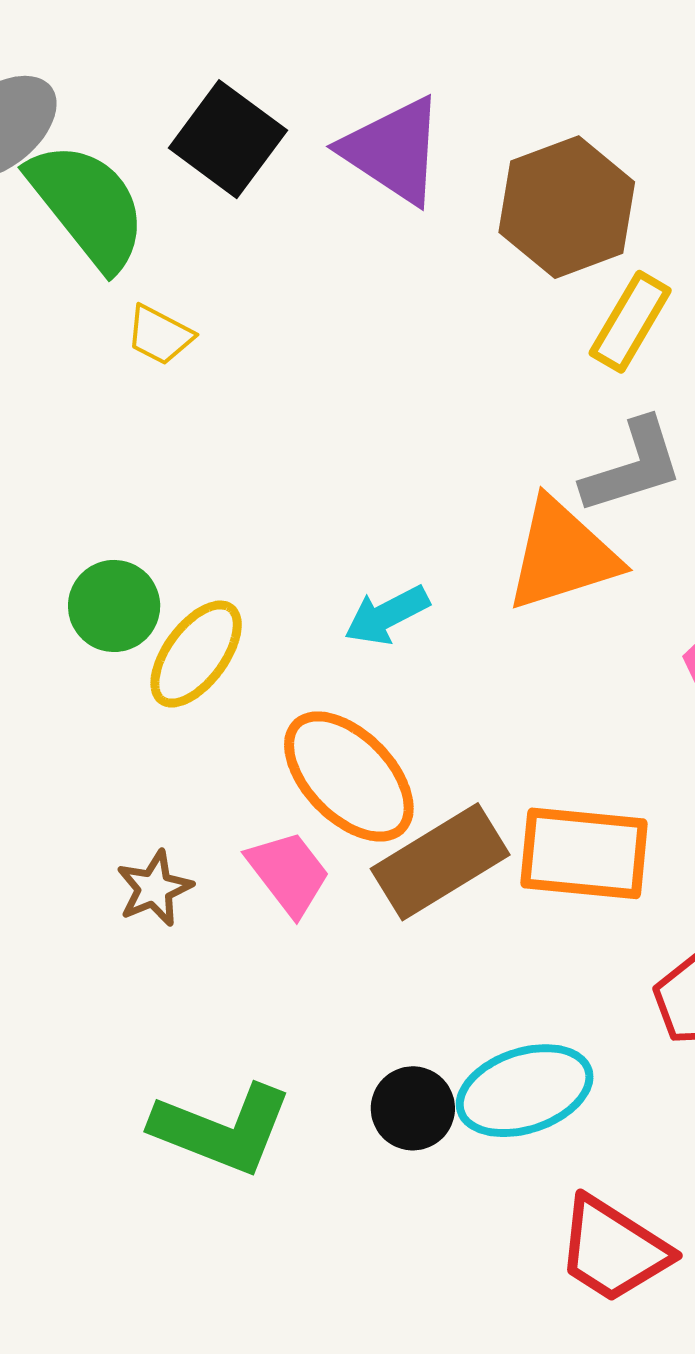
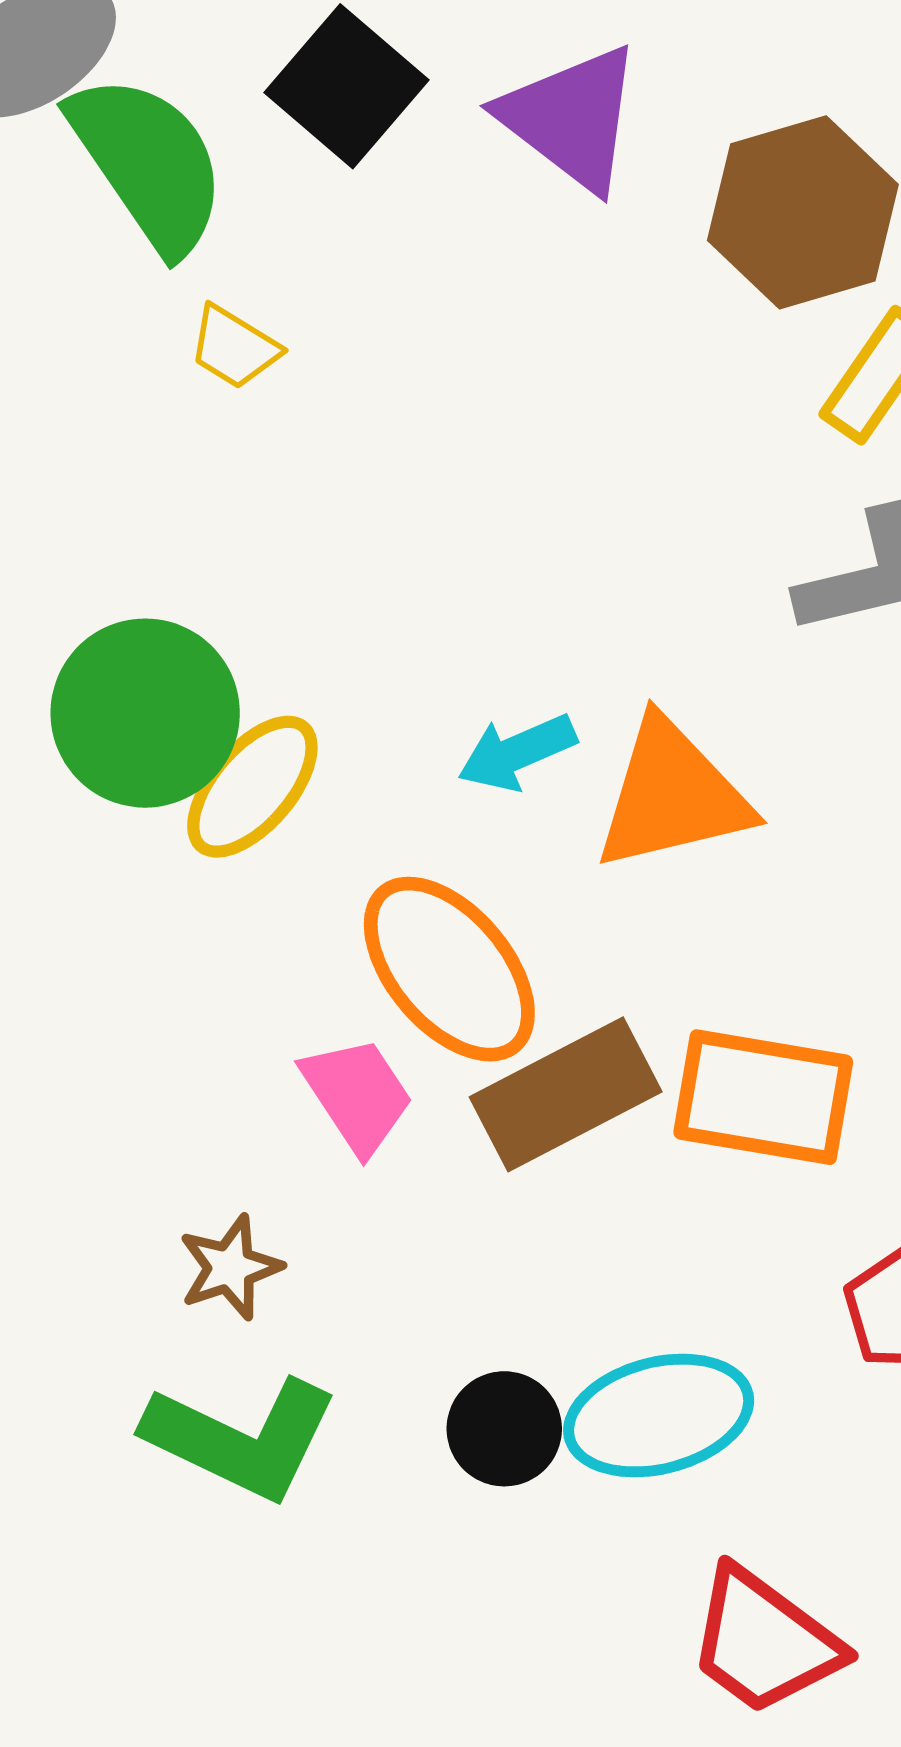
orange triangle: (562, 555) -> (672, 795), moved
green circle: (114, 606) -> (145, 713), size x1.5
brown star: (154, 888) -> (230, 1268), moved

